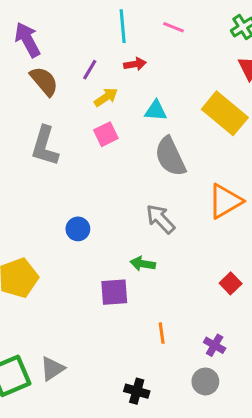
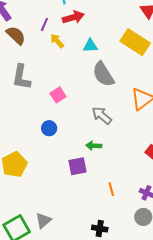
red arrow: (135, 64) -> (73, 17), size x1.5
yellow arrow: (106, 97) -> (57, 41), turned -91
pink square: (106, 134) -> (58, 95), moved

